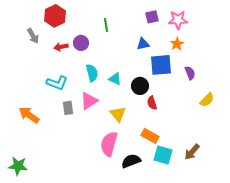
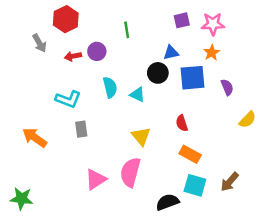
black circle: (140, 86) -> (158, 73), moved
pink triangle: (89, 101) -> (96, 179), moved
orange rectangle: (150, 136) -> (190, 154), moved
black semicircle: (131, 161) -> (167, 202), moved

